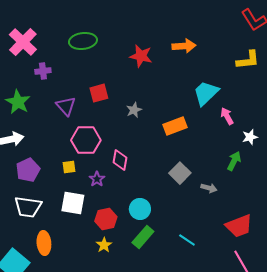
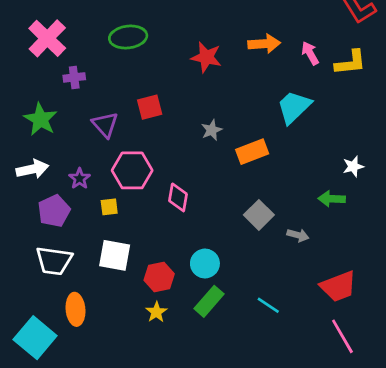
gray star: (134, 110) -> (212, 130), moved
pink arrow: (227, 116) -> (310, 53), moved
green arrow: (234, 161) -> (332, 199), turned -114
purple star: (97, 179) -> (80, 179), moved

